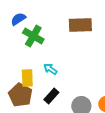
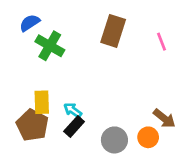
brown rectangle: (80, 25) -> (113, 31), turned -70
cyan arrow: (50, 69) -> (73, 110), moved

